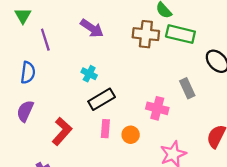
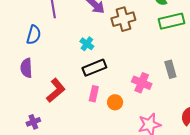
brown cross: (146, 34) -> (123, 19), moved, turned -30
green rectangle: (180, 34) -> (171, 21), turned -35
purple semicircle: (25, 111) -> (26, 68), turned -36

